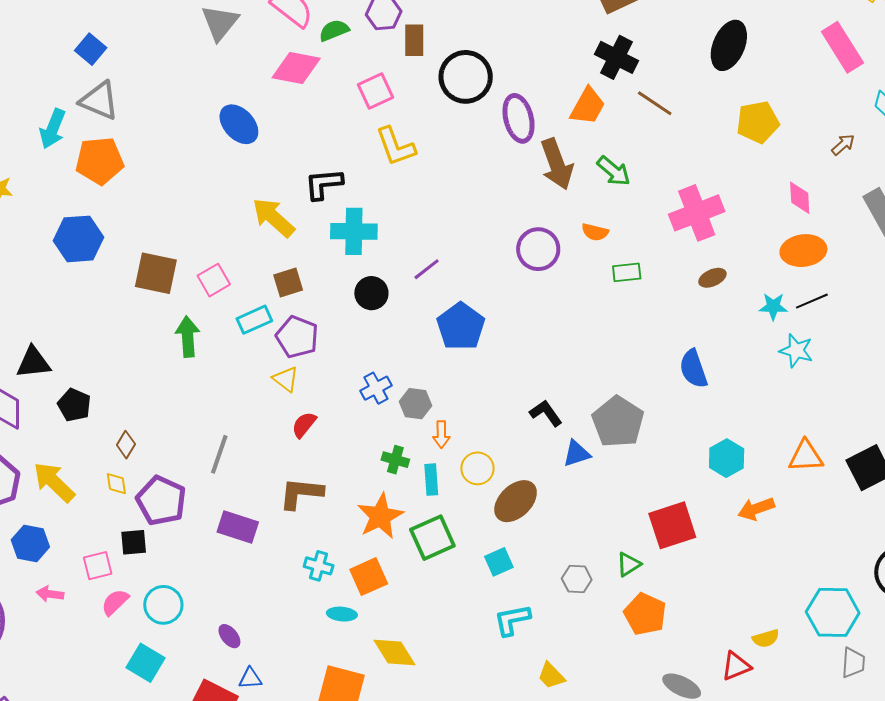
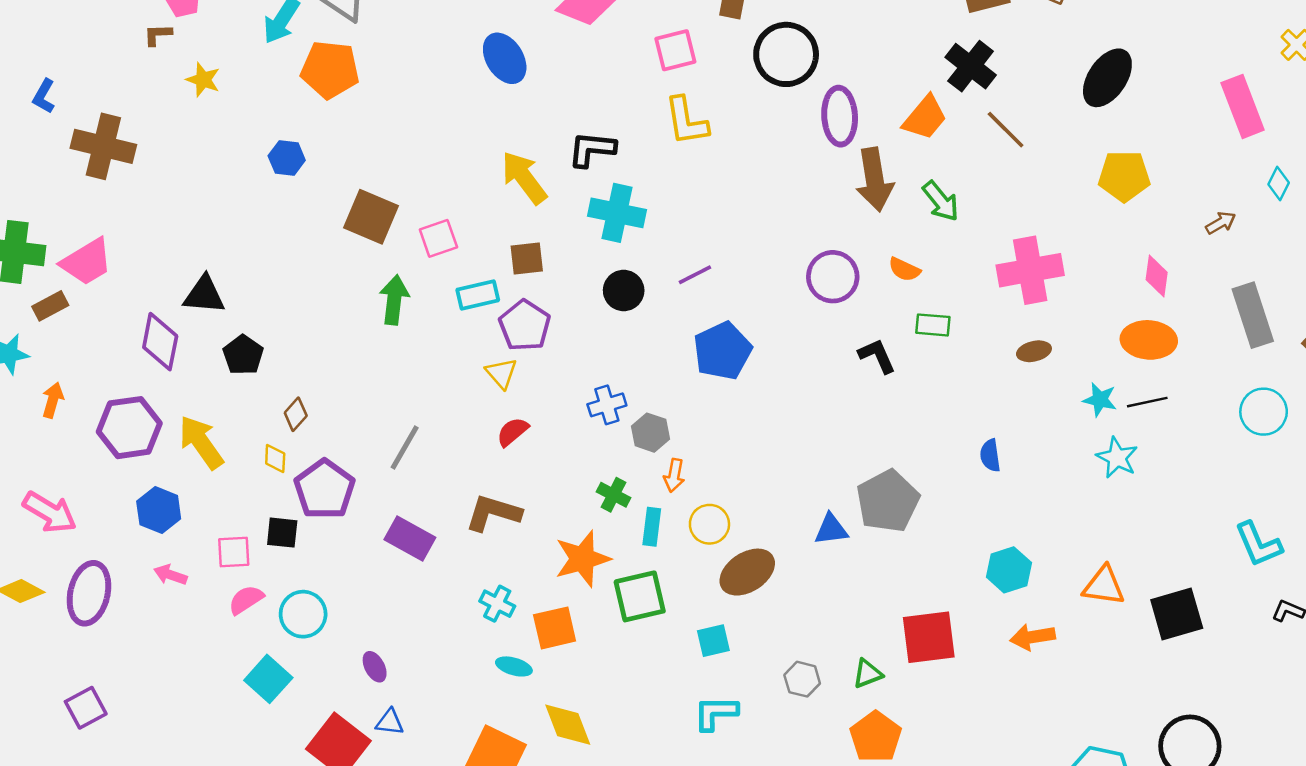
blue hexagon: (79, 239) -> (287, 158), size x0.6
blue semicircle: (693, 369) -> (990, 455), size x0.7
black L-shape: (546, 413) -> (877, 356), moved

